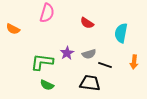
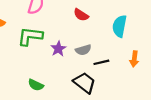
green L-shape: (42, 62) -> (30, 36), moved
black line: (105, 65) -> (101, 62), turned -32
black trapezoid: (90, 83) -> (84, 83), turned 30

